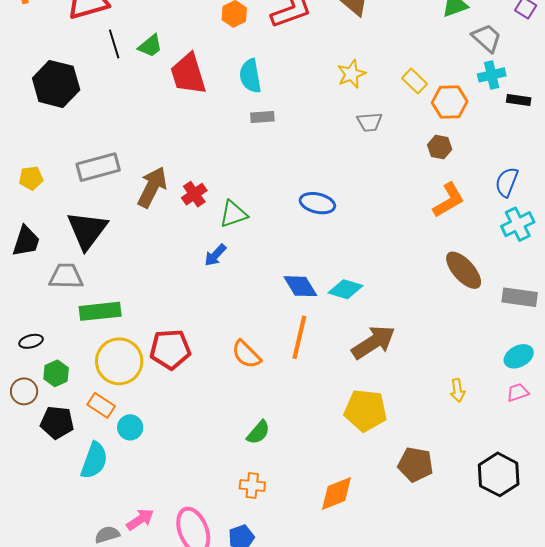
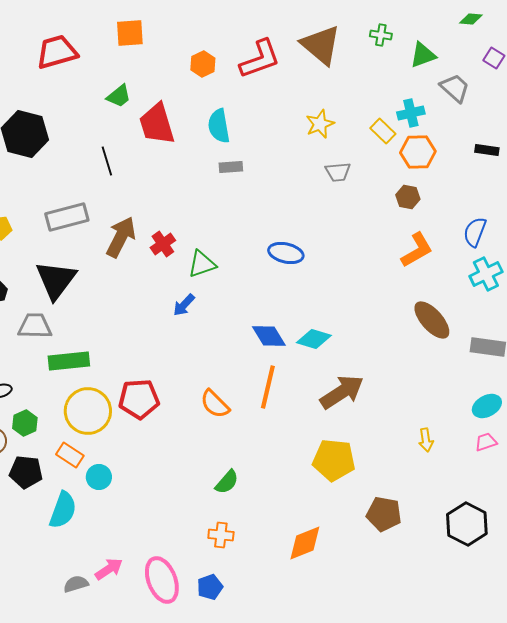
black line: (114, 44) -> (107, 161), moved
cyan cross: (492, 75) -> (411, 113), moved

